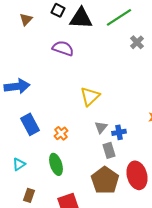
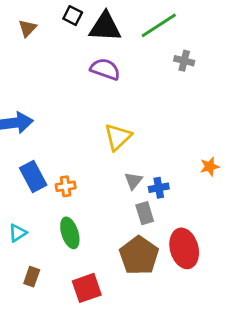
gray cross: (137, 42) -> (184, 61), turned -32
purple semicircle: (63, 48) -> (105, 69), moved
orange cross: (61, 133) -> (66, 186), moved, turned 32

